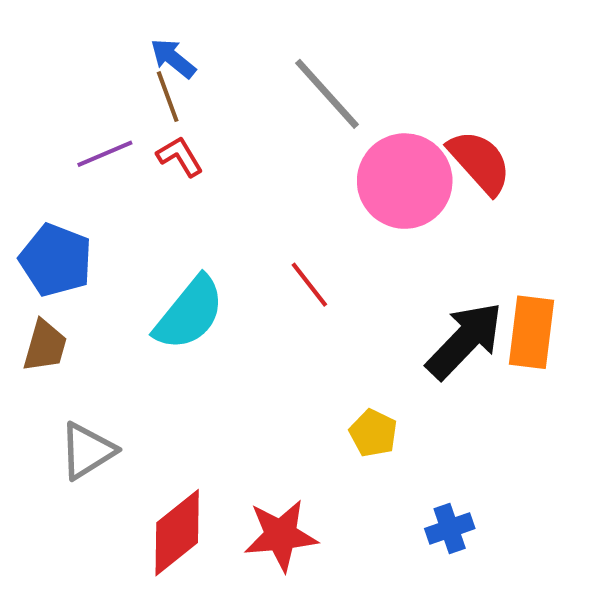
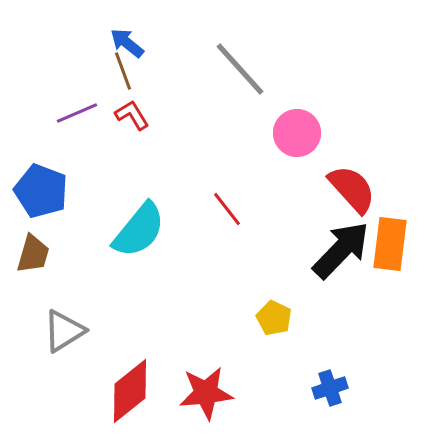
red semicircle: (480, 162) -> (352, 189), moved
pink circle: (405, 181) -> (297, 133), size x0.7

